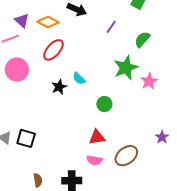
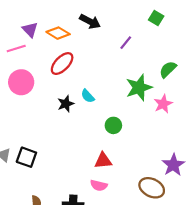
green semicircle: (142, 39) -> (168, 69), moved
purple star: (162, 137) -> (173, 165), size x1.5
brown ellipse: (126, 156) -> (152, 188), moved, turned 60

